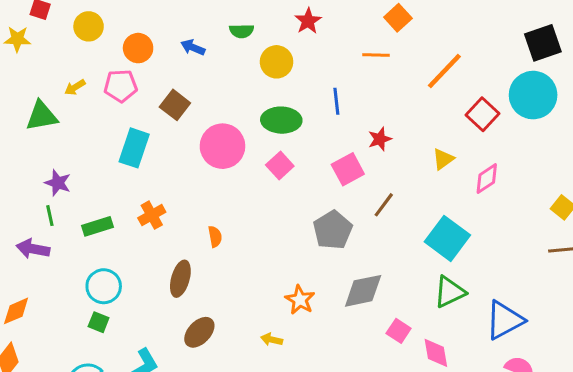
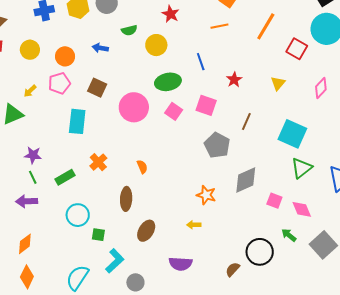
pink square: (348, 169) -> (206, 105), moved, turned -30
pink diamond: (487, 179) -> (321, 88), moved
green square: (99, 322) -> (98, 235), moved

